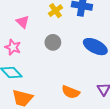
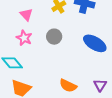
pink star: (13, 47) -> (24, 38), moved

